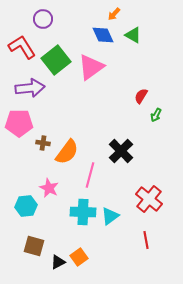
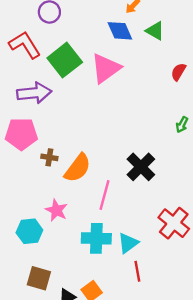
red semicircle: (141, 96) -> (178, 72), moved
red line: (146, 240) -> (137, 271), moved

